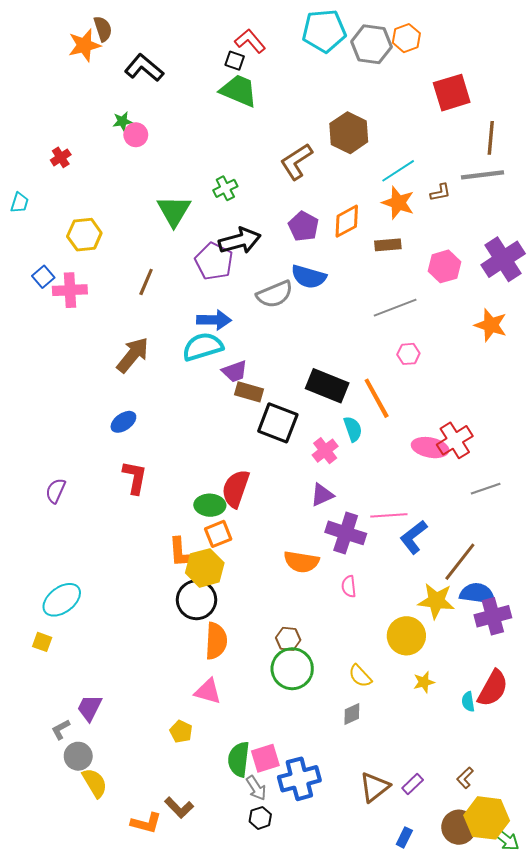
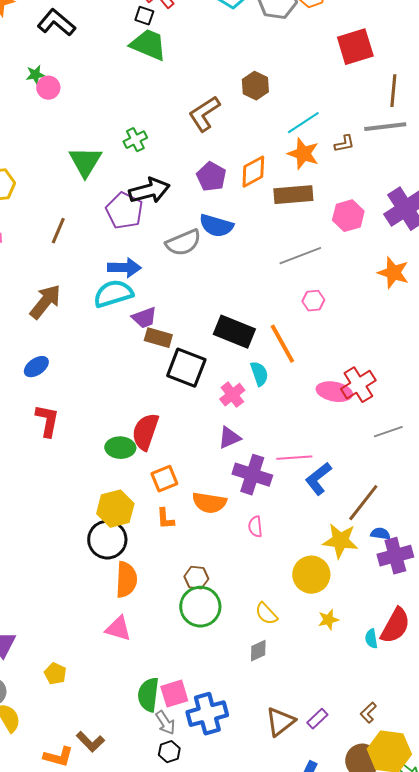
brown hexagon: (349, 133) -> (255, 86), size x0.7
brown rectangle: (388, 245) -> (293, 195), size x1.5
orange square: (218, 534) -> (164, 479), moved
orange L-shape: (181, 552) -> (165, 519), moved, size x0.7
blue semicircle: (477, 594) -> (380, 534), size x0.6
yellow pentagon: (181, 731) -> (55, 674), moved

